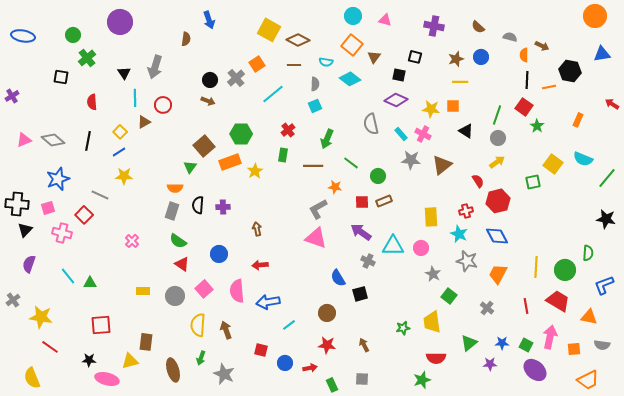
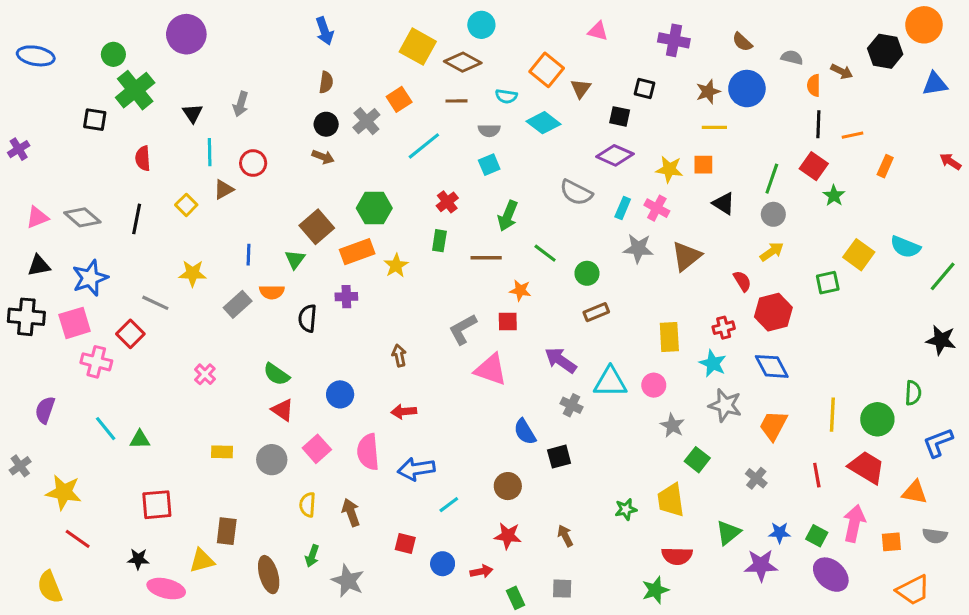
cyan circle: (353, 16) -> (481, 25), moved
brown semicircle: (186, 39) -> (326, 82), moved
blue circle: (481, 57) -> (747, 89), size x1.5
green cross: (87, 58) -> (135, 90), size x1.4
gray arrow: (155, 67) -> (241, 104), size x0.7
black hexagon: (570, 71) -> (885, 51), moved
gray semicircle: (315, 84) -> (489, 130), turned 88
orange rectangle: (578, 120) -> (885, 166), moved
gray semicircle: (371, 124) -> (576, 193), turned -50
cyan rectangle: (401, 134) -> (623, 208), turned 64
blue line: (119, 152) -> (248, 255), moved, turned -56
red square: (362, 202) -> (508, 321), moved
purple cross: (223, 207) -> (346, 297), moved
pink square: (48, 208) -> (75, 323), size x1.5
gray L-shape: (318, 209) -> (463, 329), moved
gray rectangle: (172, 211) -> (238, 304), moved, turned 30
black triangle: (25, 230) -> (39, 266), moved, turned 35
yellow semicircle: (198, 325) -> (307, 505), size x0.7
purple star: (490, 364) -> (761, 565), size x1.5

